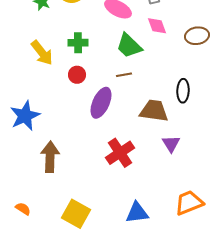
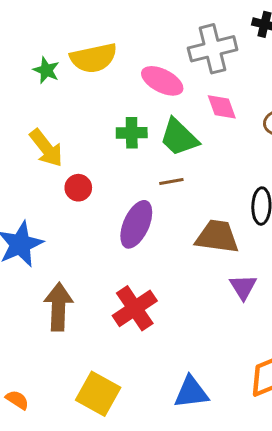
green cross: (78, 43) -> (132, 133), moved
red circle: (77, 75) -> (78, 188), moved
red cross: (120, 153) -> (135, 308), moved
orange semicircle: (23, 209) -> (17, 400), moved

